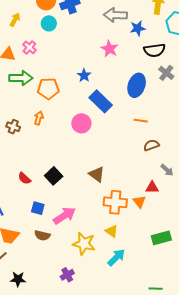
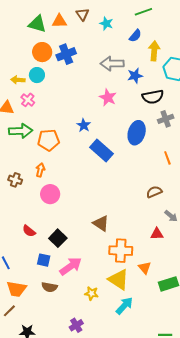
yellow arrow: (15, 20) -> (18, 80), moved, turned -112
cyan circle: (49, 23) -> (37, 75), moved
gray cross: (166, 73) -> (166, 119), turned 35
orange line: (141, 121) -> (167, 158), moved, turned 64
pink circle: (81, 123) -> (50, 194), moved
black square: (54, 176) -> (58, 238), moved
orange triangle: (139, 202) -> (145, 268), moved
yellow triangle: (112, 231) -> (119, 280), size x1.6
yellow star: (84, 244) -> (91, 293), size x0.6

